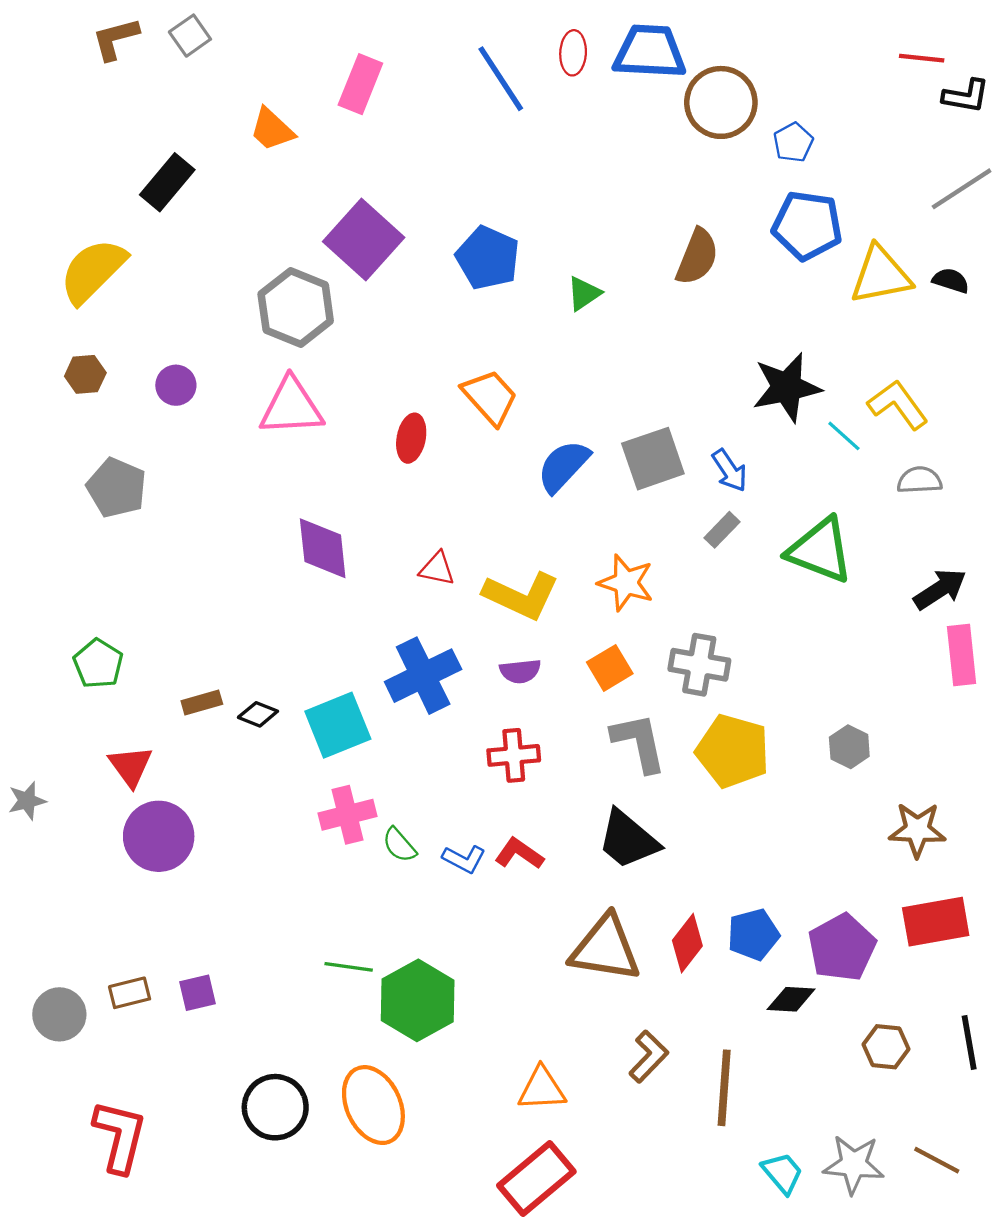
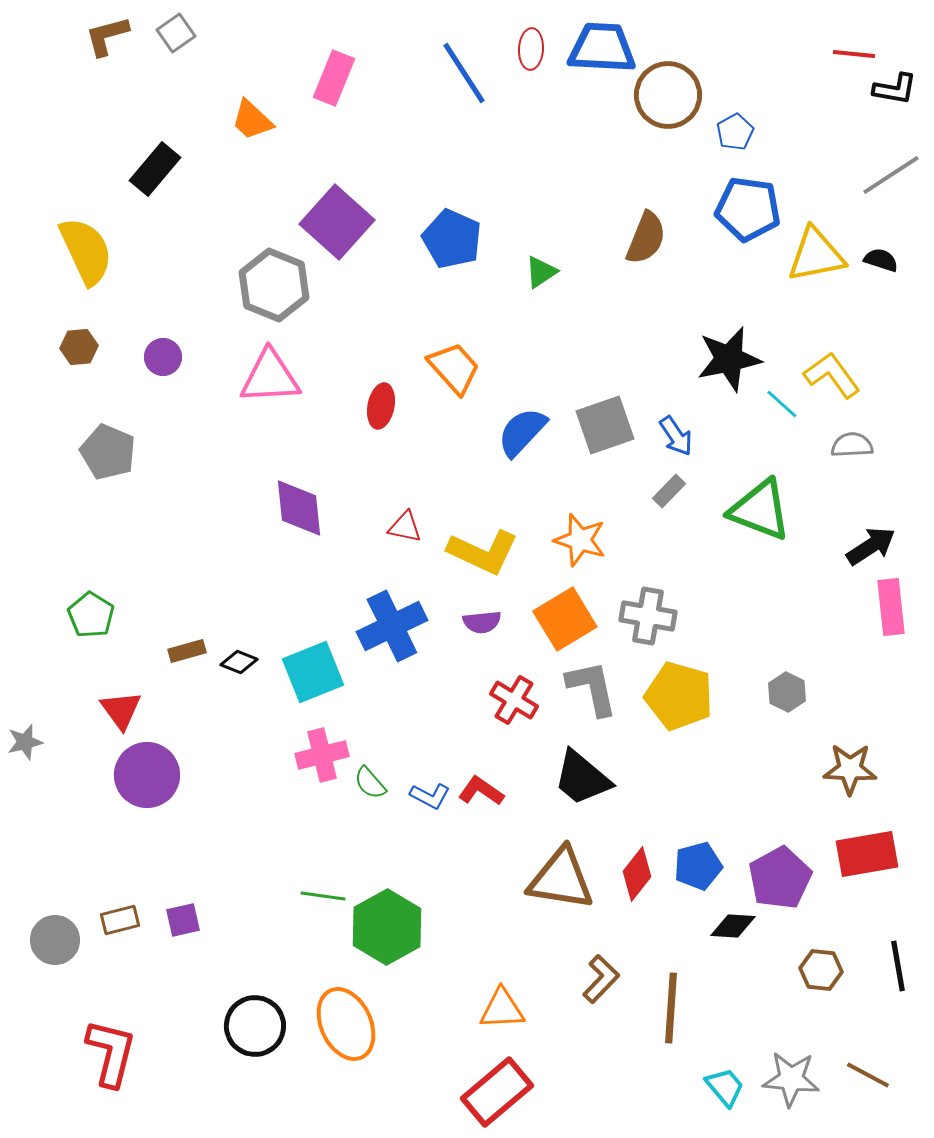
yellow semicircle: (93, 271) -> (86, 251), turned 110
orange square: (610, 668) -> (565, 619), size x1.5
red cross: (514, 755) -> (514, 700), moved, turned 36

